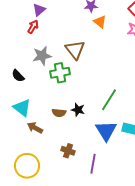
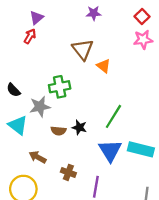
orange triangle: (100, 22) -> (104, 66), moved
brown triangle: (75, 50) -> (83, 49), moved
gray star: (42, 56) -> (40, 107), moved
brown arrow: (35, 128) -> (38, 157), moved

